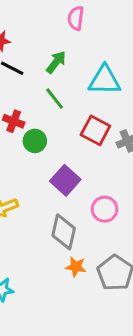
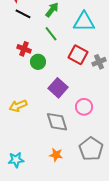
gray diamond: (64, 232) -> (57, 122), turned -30
orange star: (76, 267) -> (56, 155), moved

